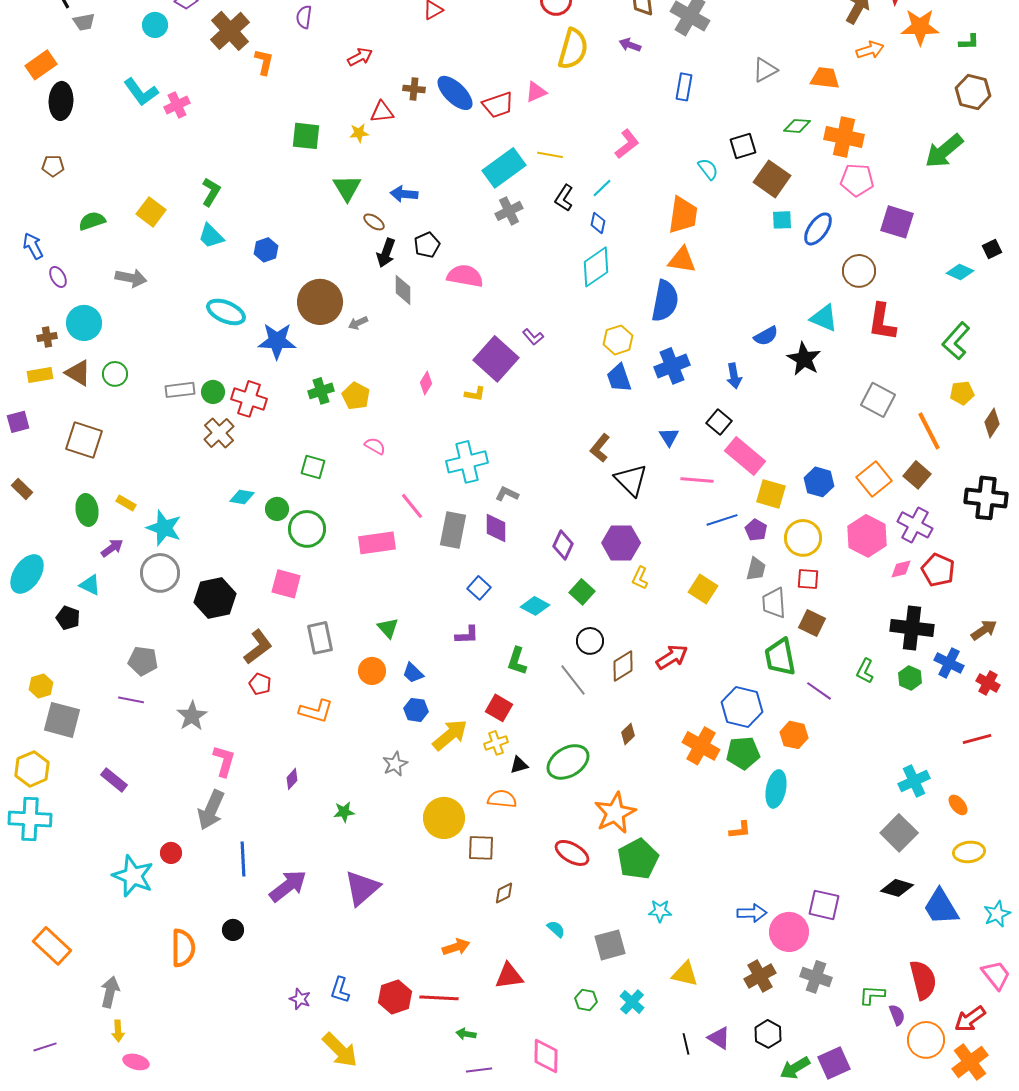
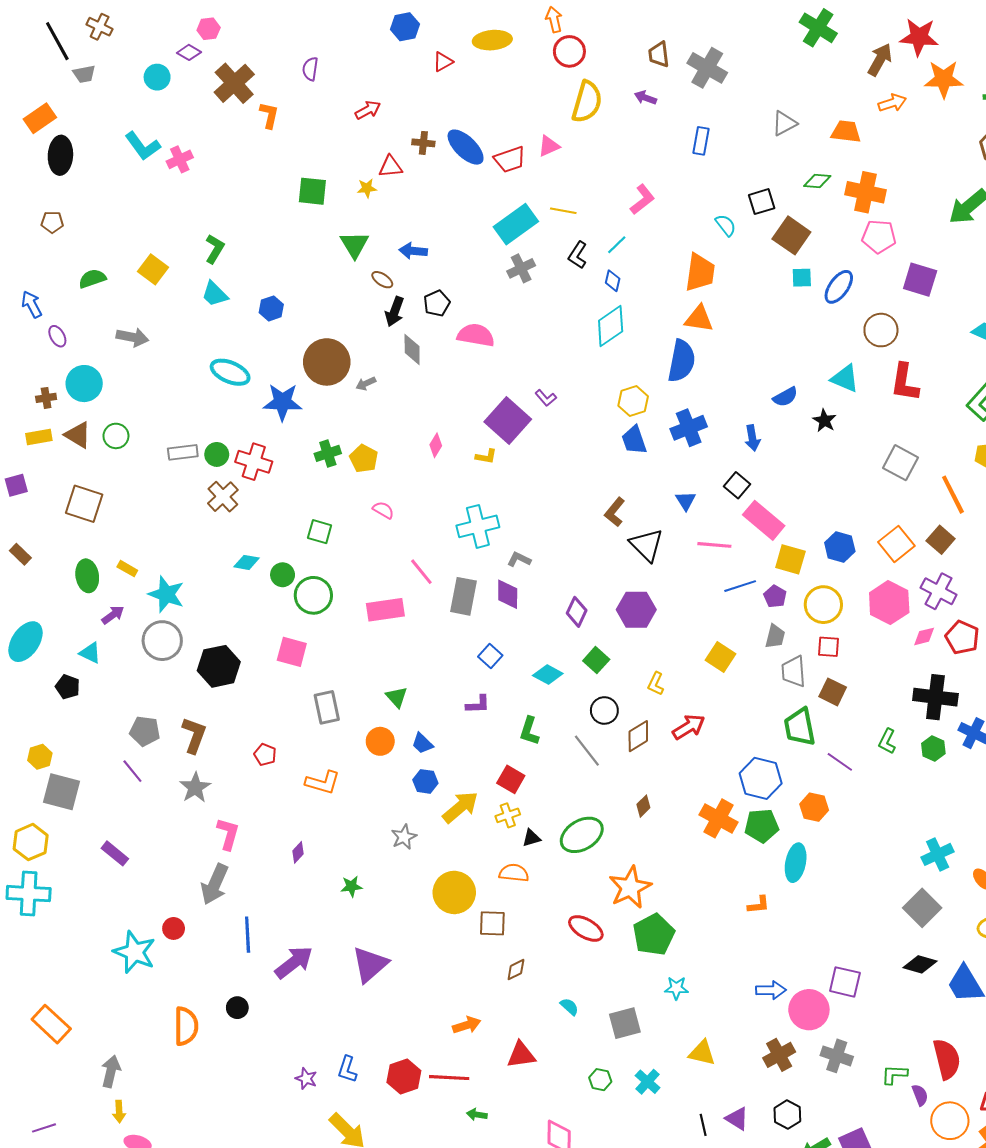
black star: (804, 359) -> (824, 421), size x0.7
yellow L-shape: (640, 578) -> (656, 684), moved
brown L-shape: (258, 647) -> (194, 735), moved, turned -33
purple line: (131, 700) -> (132, 771), turned 40

